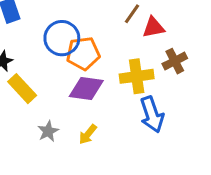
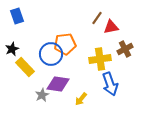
blue circle: (62, 38) -> (51, 54), moved
purple diamond: (86, 89) -> (58, 84), moved
yellow arrow: (88, 134) -> (81, 99), moved

